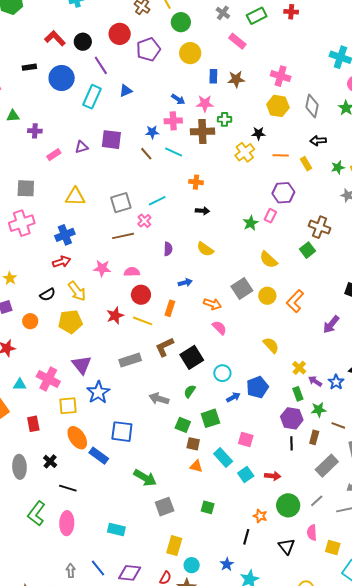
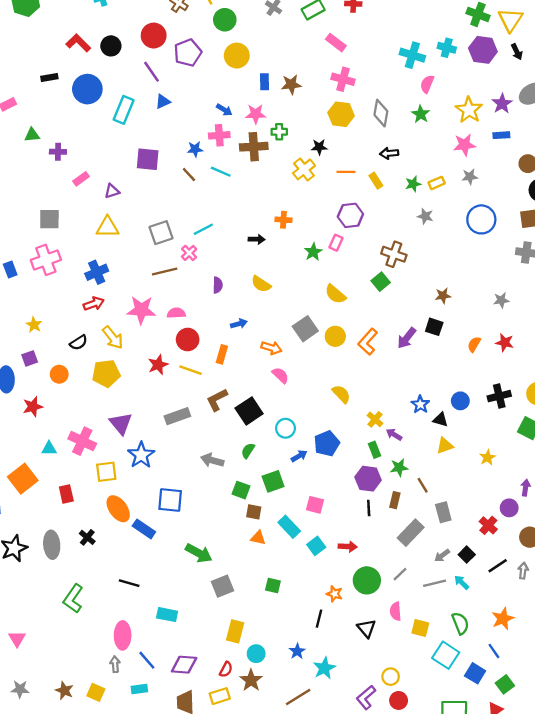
pink rectangle: (237, 41) -> (336, 43), moved
purple line: (101, 65) -> (152, 72), moved
purple triangle: (82, 147) -> (112, 191), moved
orange cross: (196, 182) -> (283, 220), moved
pink star: (102, 268) -> (141, 310), size x1.4
purple arrow: (331, 324) -> (407, 338), moved
blue star: (336, 382) -> (420, 404), moved
brown line: (338, 425) -> (423, 485), turned 40
black line: (68, 488) -> (129, 583), moved
pink ellipse: (67, 523) -> (123, 635), moved

